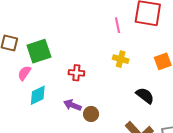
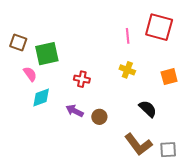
pink semicircle: (24, 73) -> (30, 74), turned 105
brown circle: (91, 114) -> (99, 117), moved

